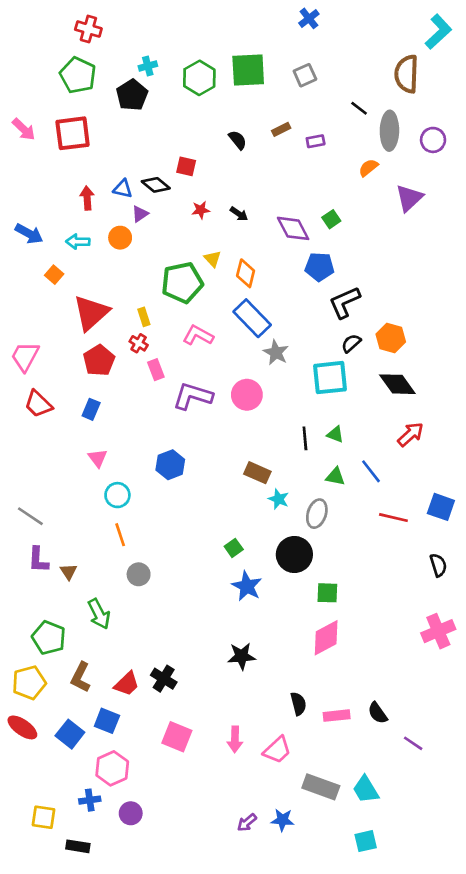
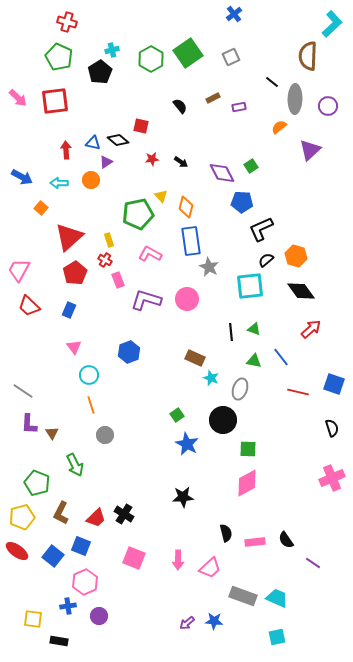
green square: (248, 70) -> (188, 53), turned -32
blue rectangle: (252, 318) -> (191, 241), turned 36
cyan trapezoid: (366, 790) -> (277, 598), turned 145

